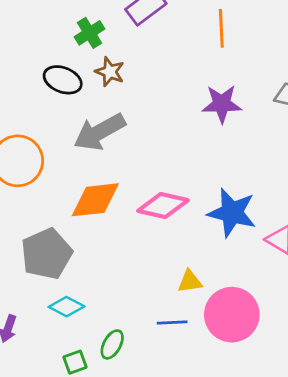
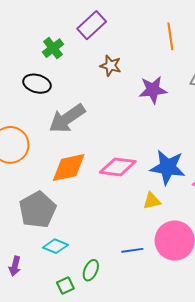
orange line: (221, 28) -> (170, 36), moved
brown star: (110, 72) -> (111, 66), moved
yellow triangle: (190, 281) -> (152, 201), moved

